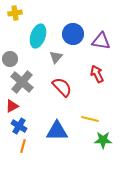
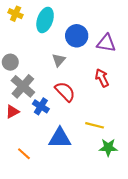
yellow cross: (15, 13) -> (16, 14), turned 32
cyan ellipse: (38, 36) -> (45, 20), moved
blue cross: (19, 126) -> (41, 106), moved
orange line: (23, 146) -> (24, 154), turned -64

